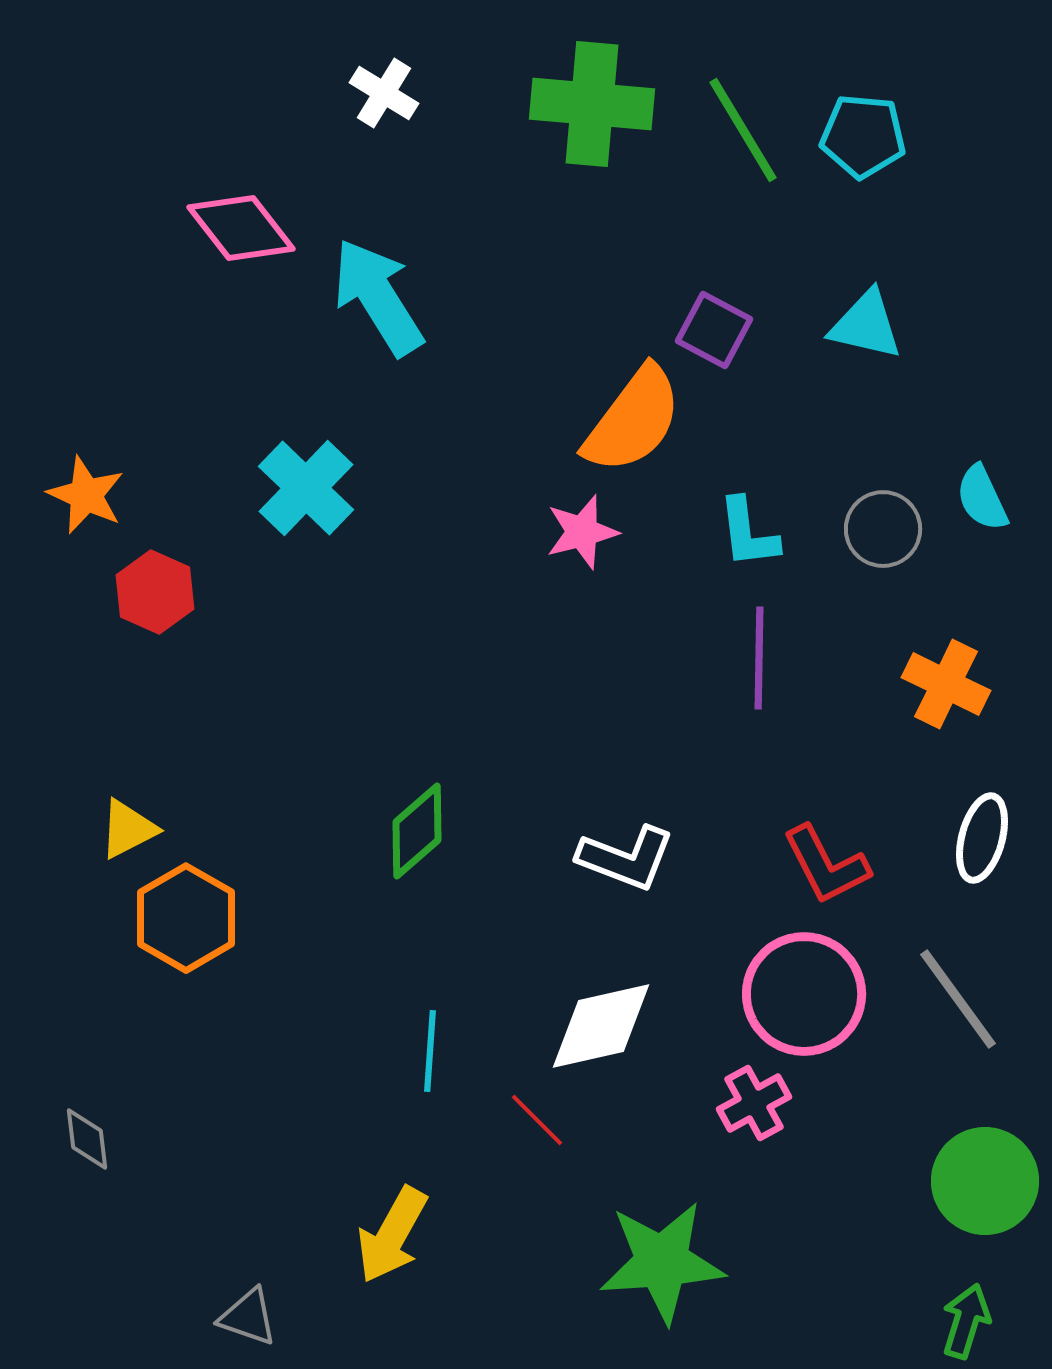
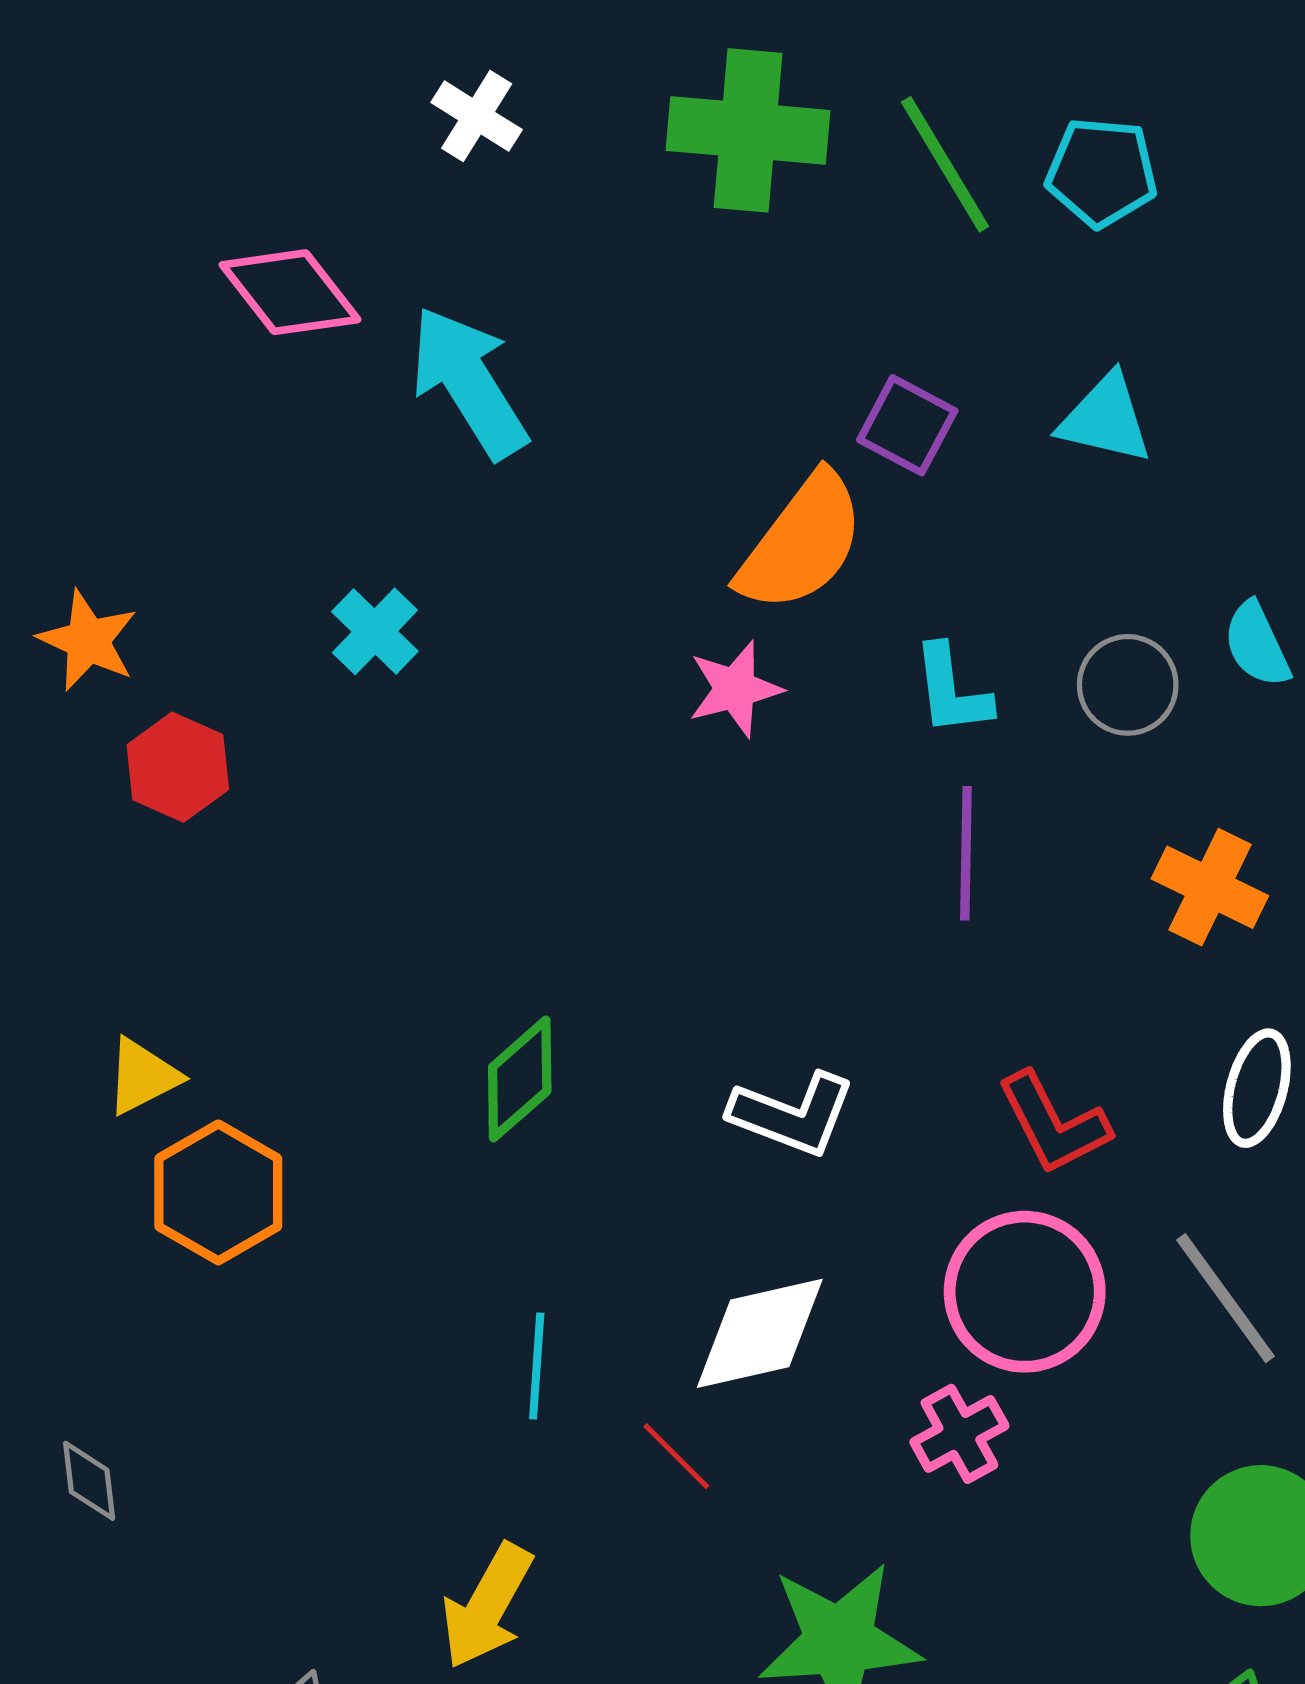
cyan cross: (306, 488) -> (375, 631), size x0.7

